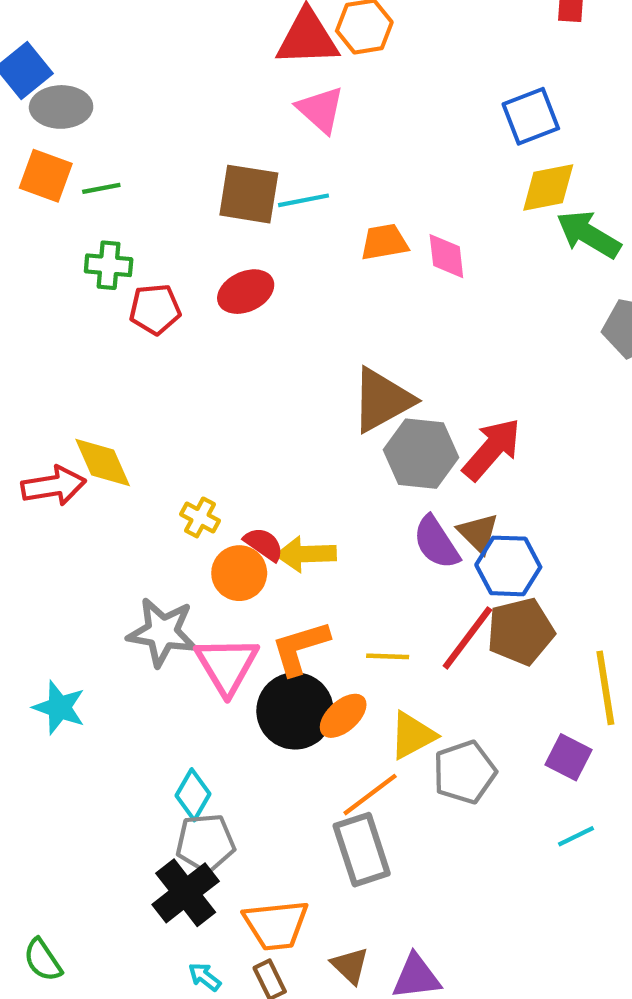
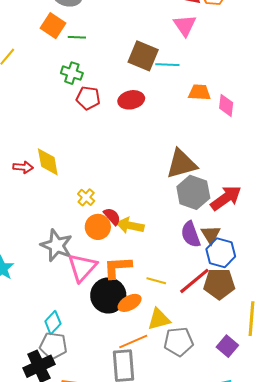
red arrow: (54, 486) -> (23, 167), size x0.7

